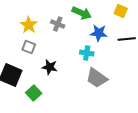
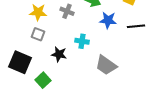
yellow star: (29, 25) -> (38, 12), turned -30
cyan cross: (87, 53) -> (82, 41), moved

